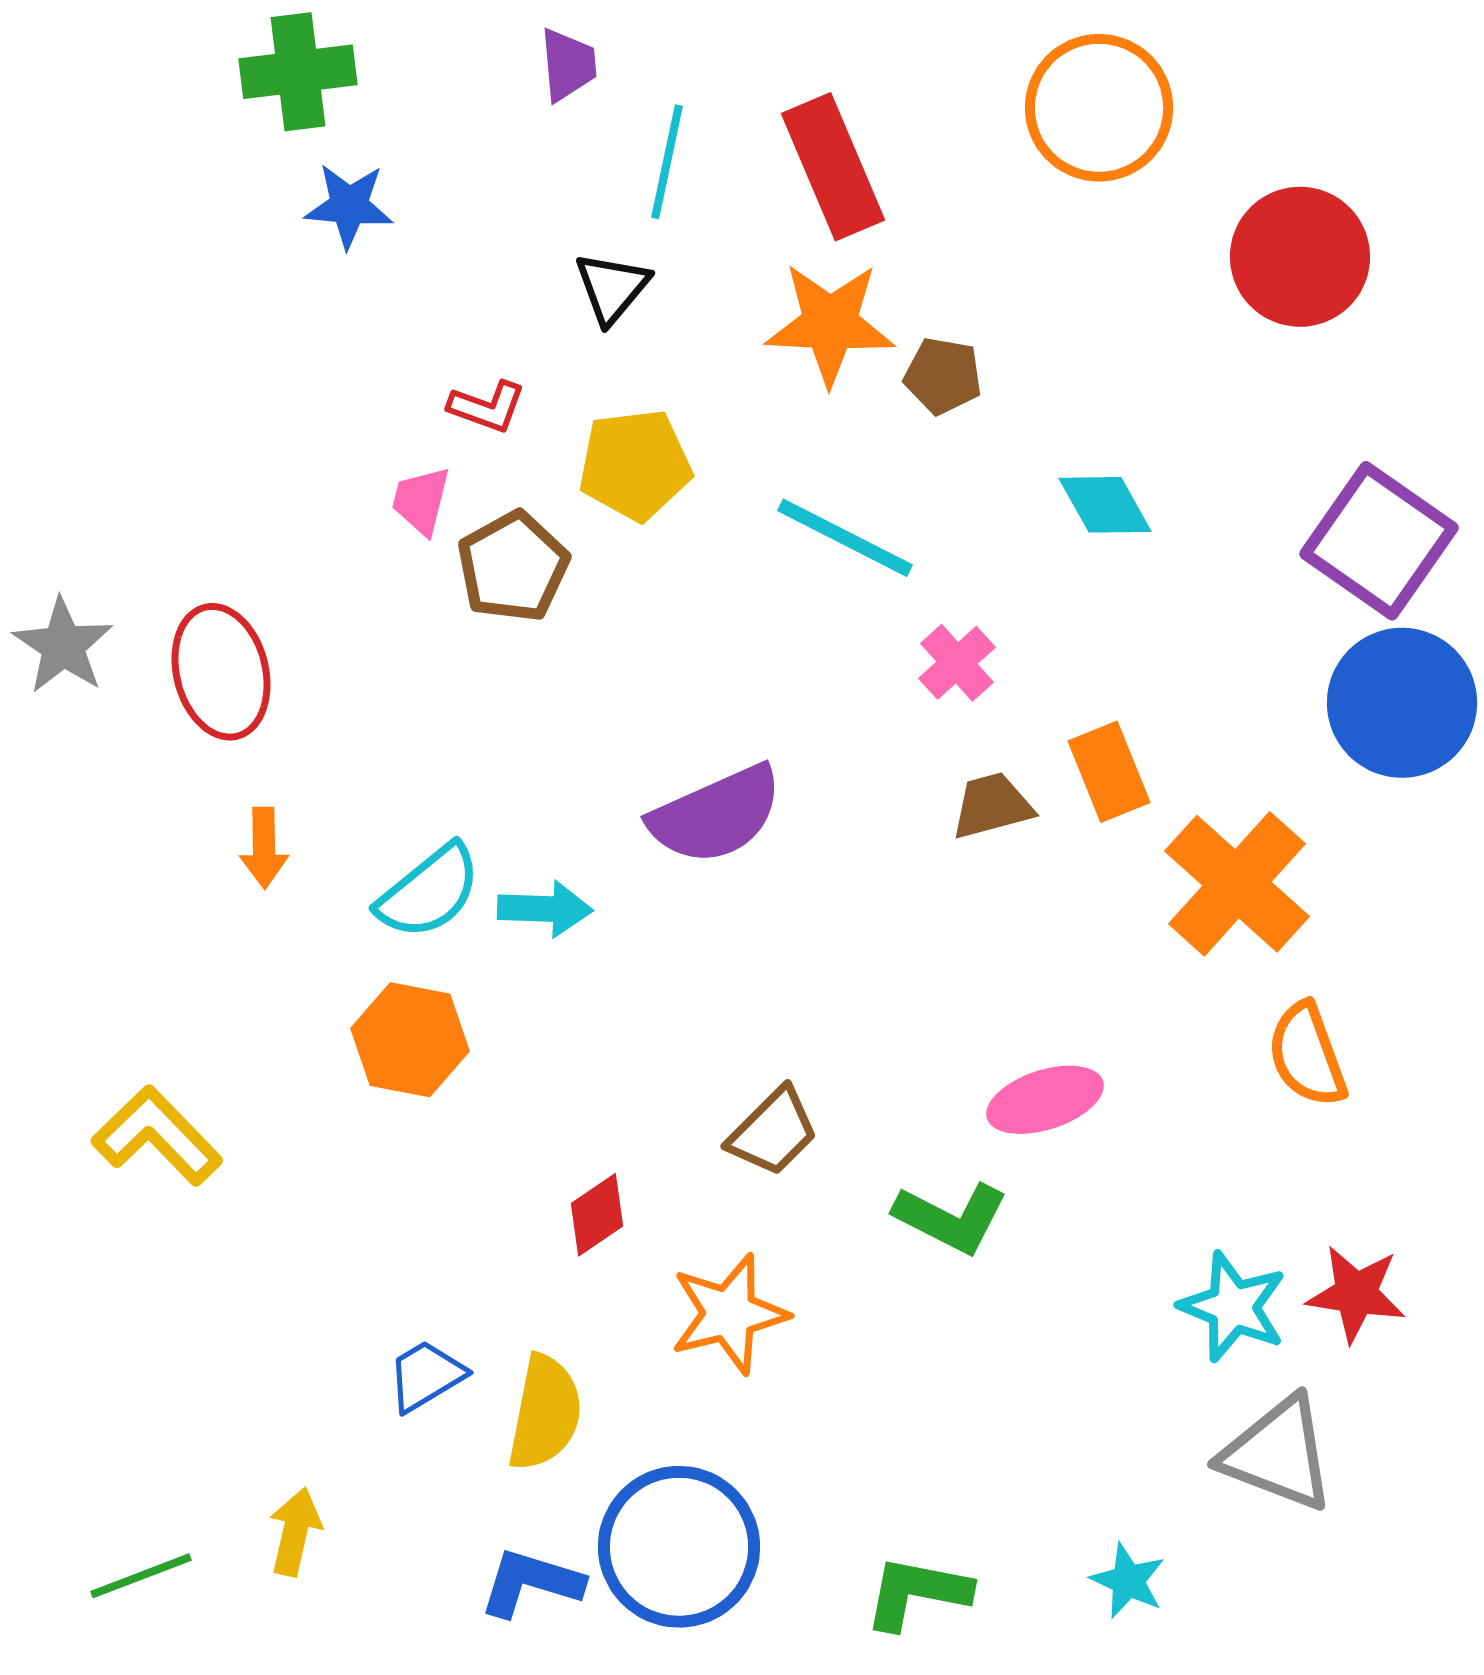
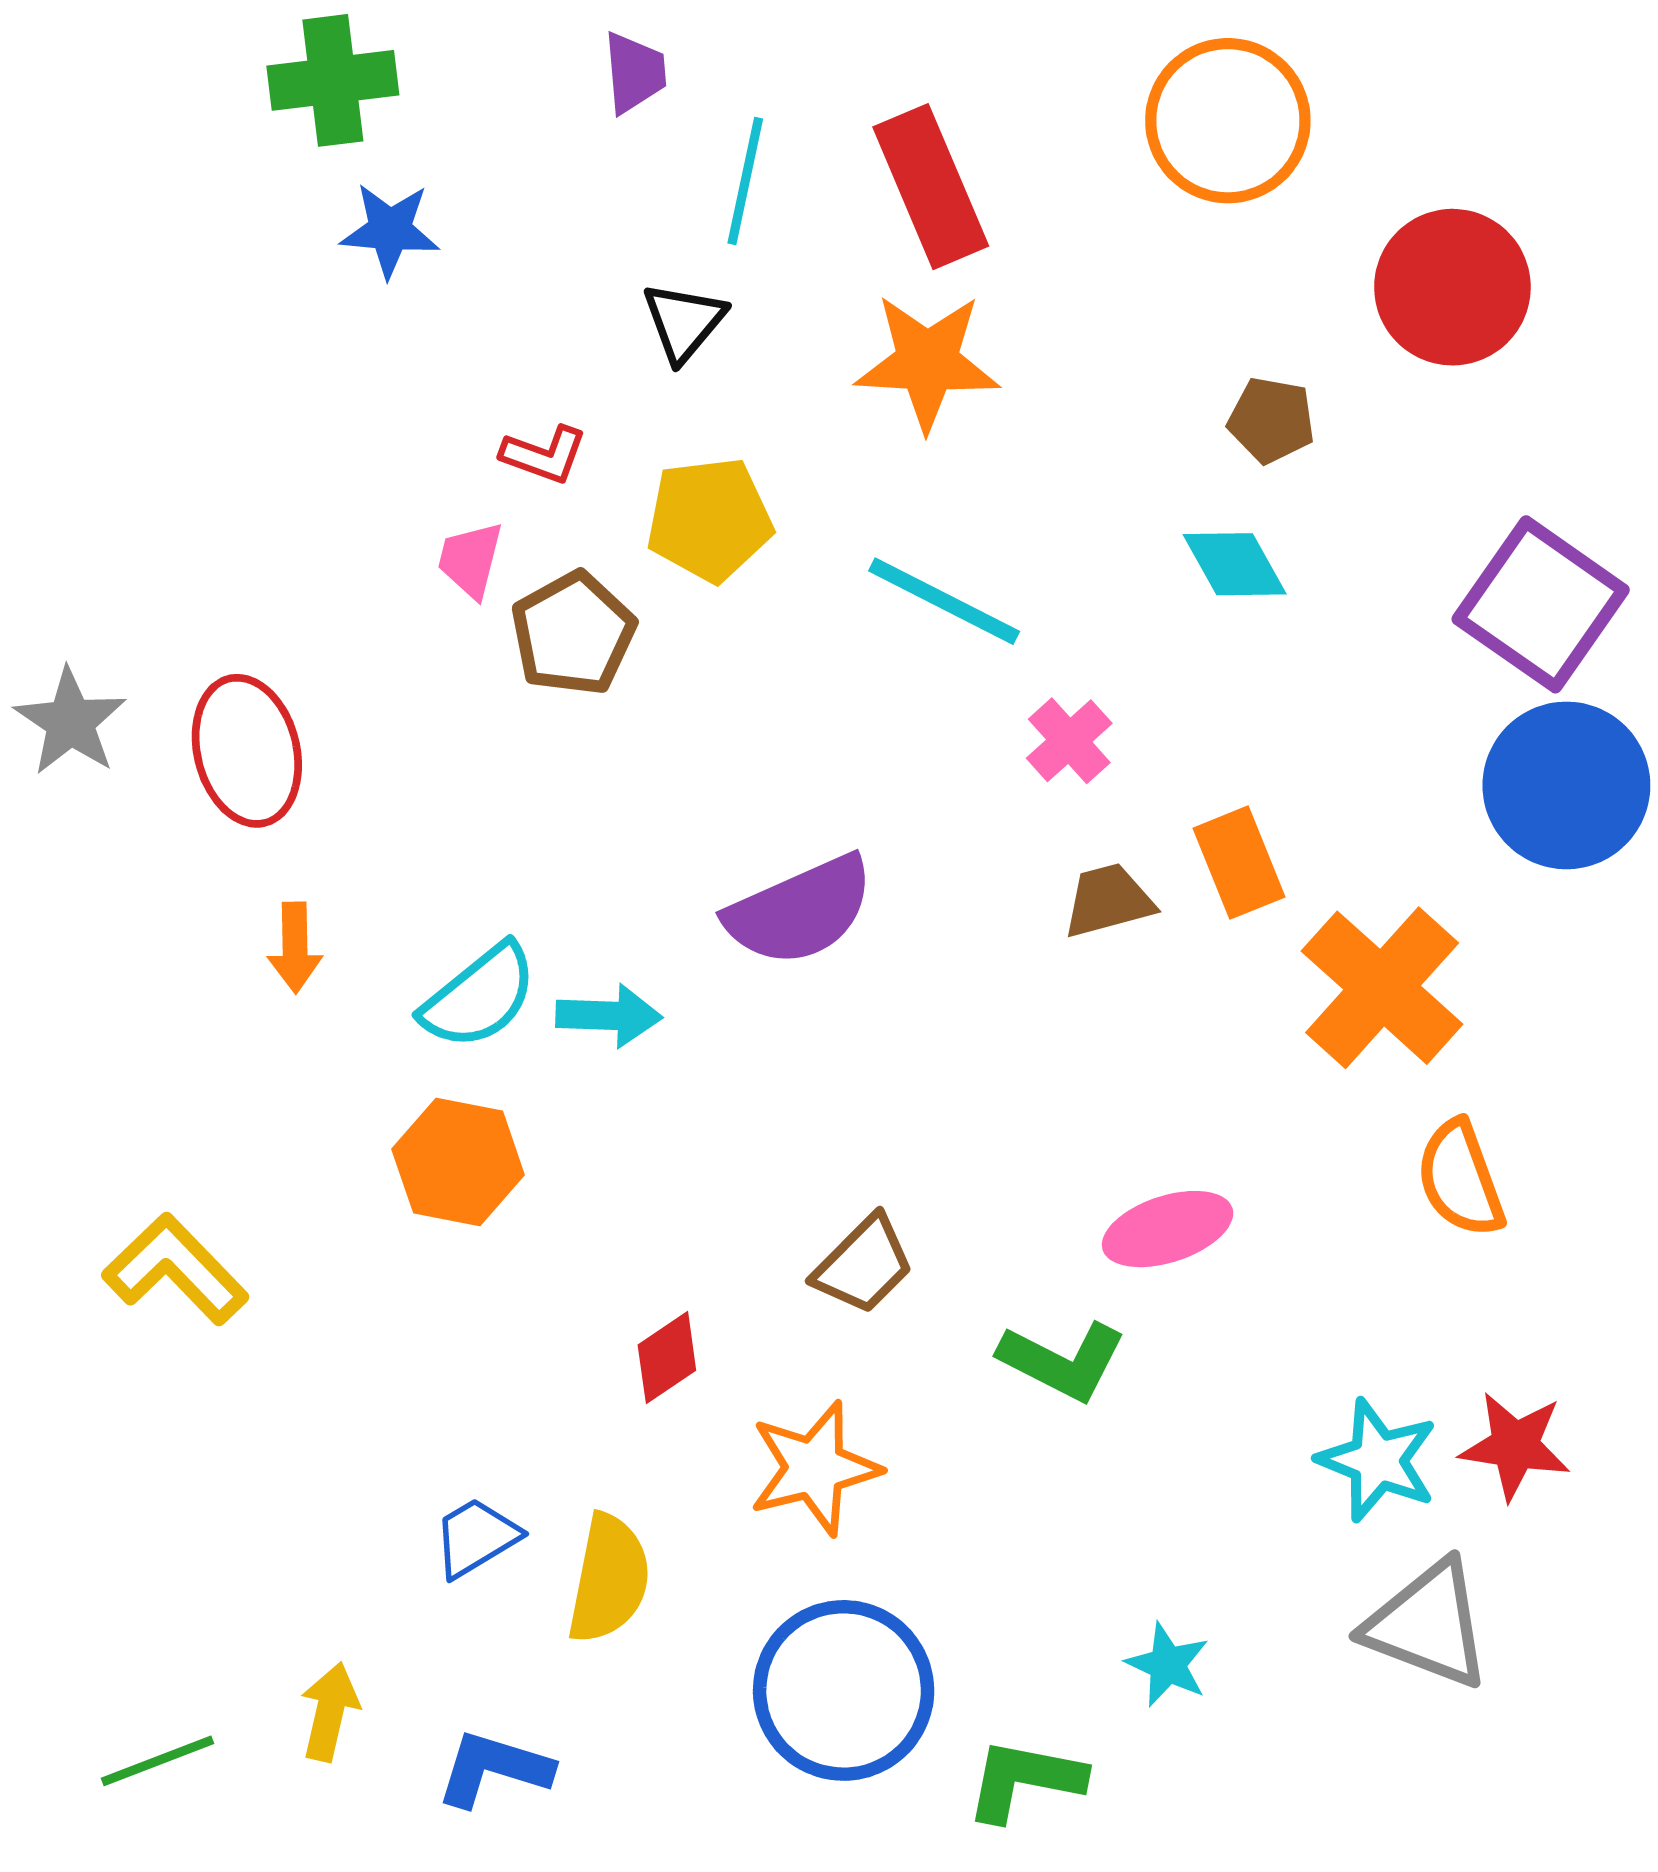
brown pentagon: (943, 376) -> (1271, 420), moved
blue circle: (679, 1547) -> (844, 1690), moved
cyan star: (1128, 1581) -> (1168, 1665), moved
blue L-shape: (531, 1583) -> (494, 1769), moved

